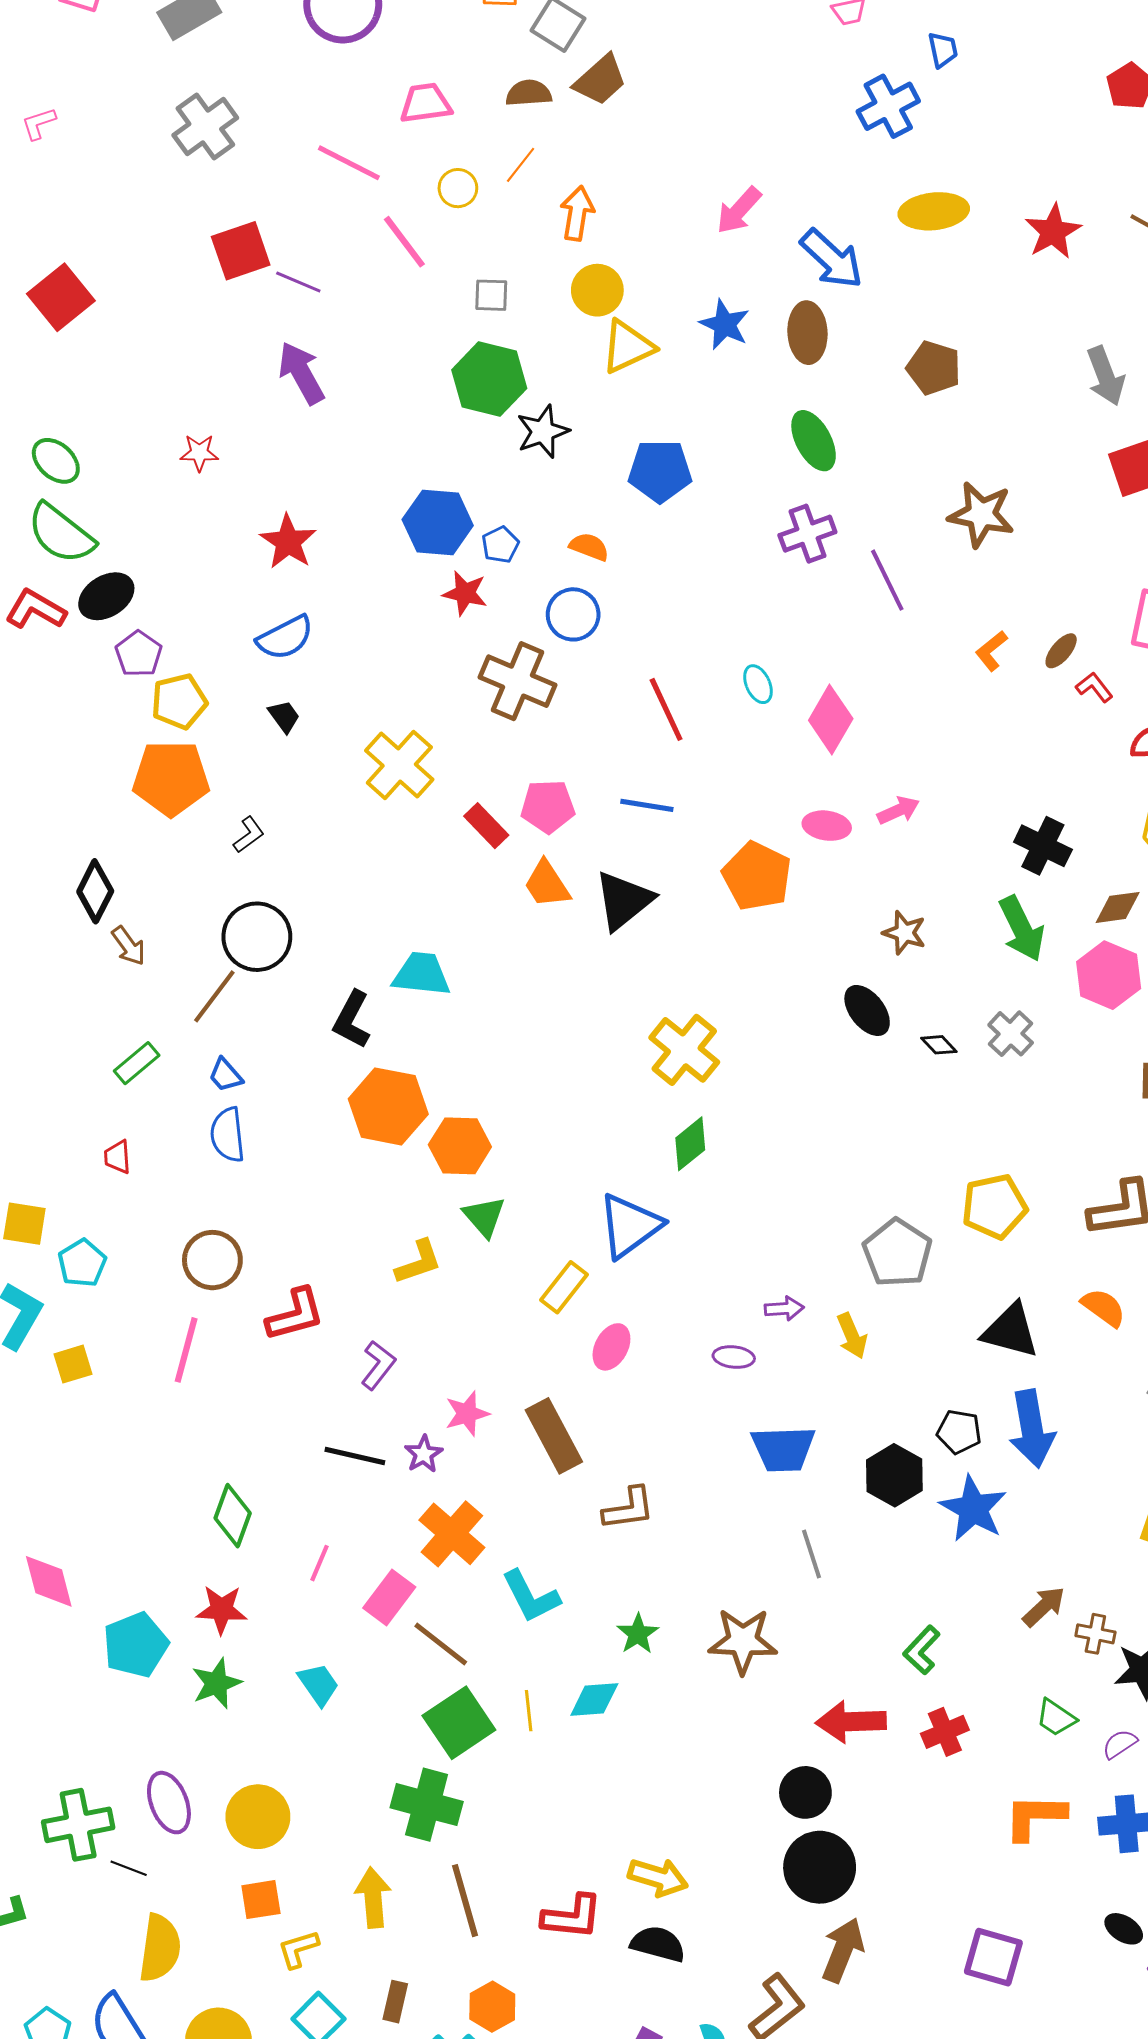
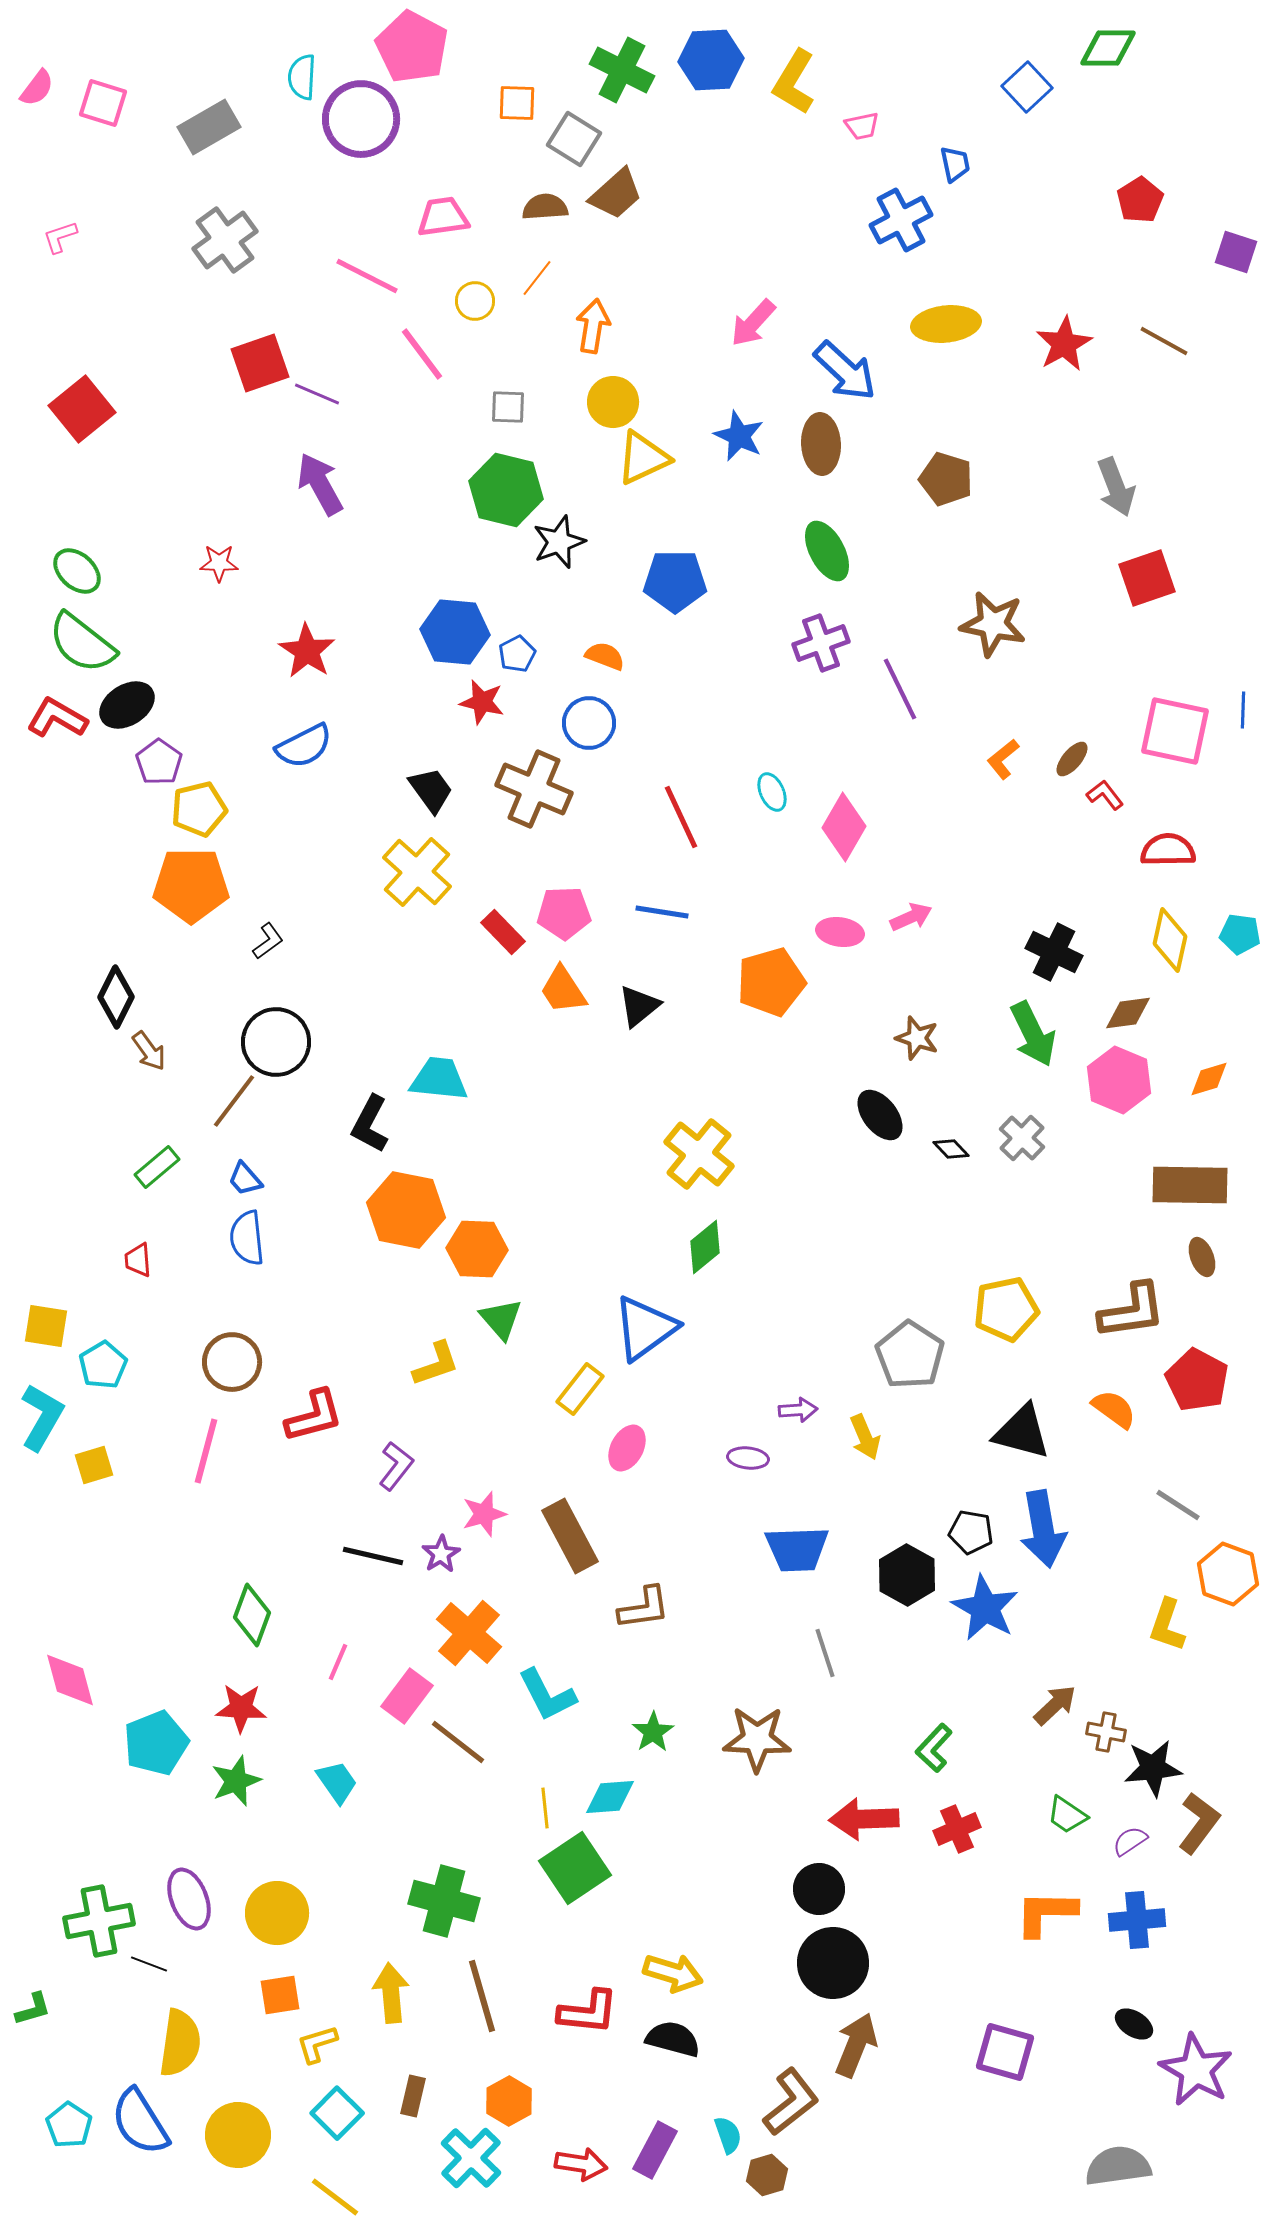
black trapezoid: (284, 716) -> (431, 790), moved, size x1.4
orange pentagon: (757, 876) -> (771, 982), turned 30
black triangle: (624, 900) -> (639, 1006), size x0.7
green square: (459, 1723) -> (575, 1868), moved

